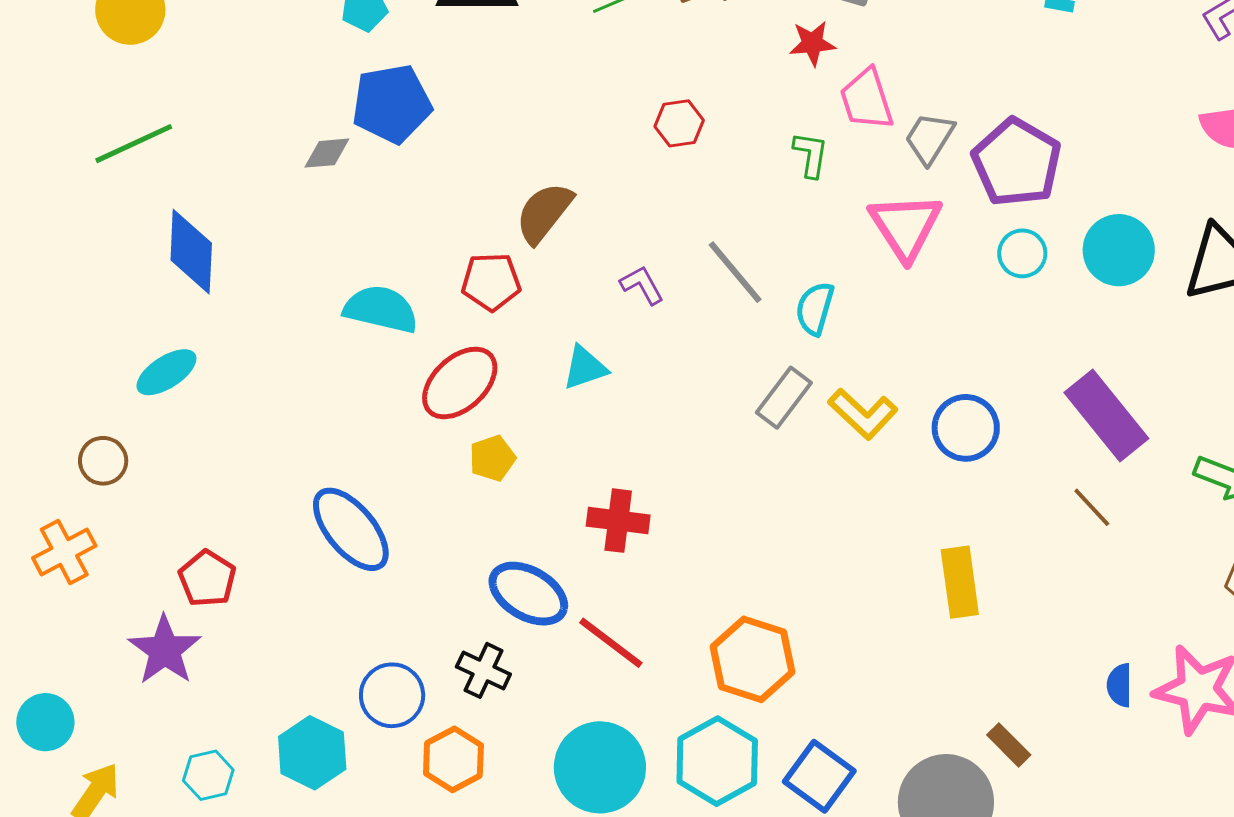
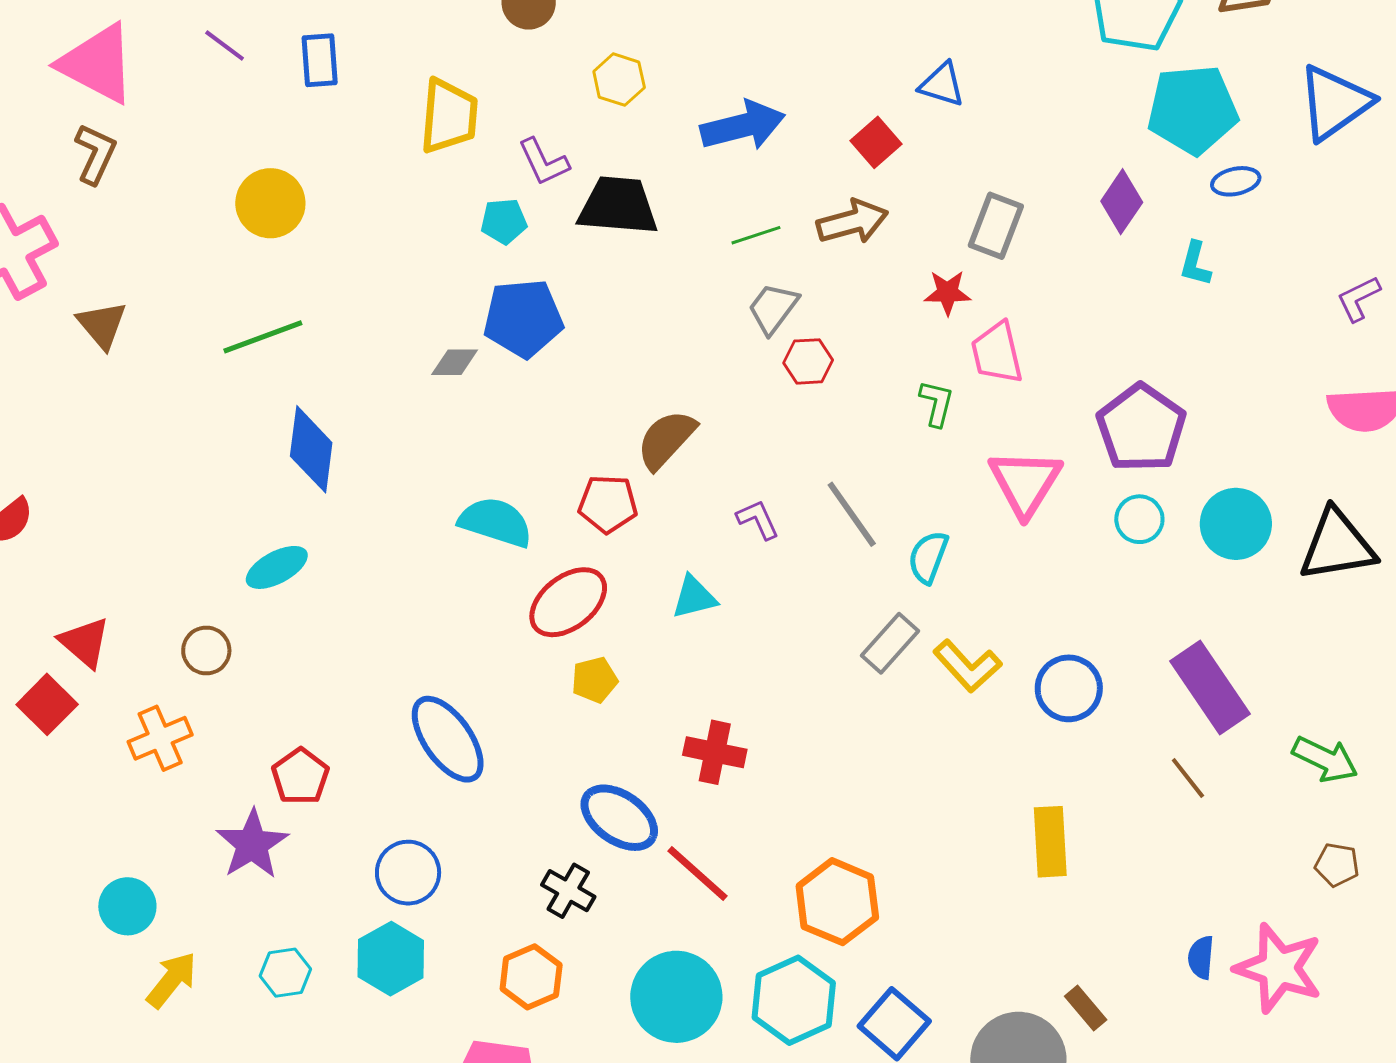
gray trapezoid: (930, 138) -> (773, 308), moved
blue circle: (392, 695) -> (408, 873), moved

